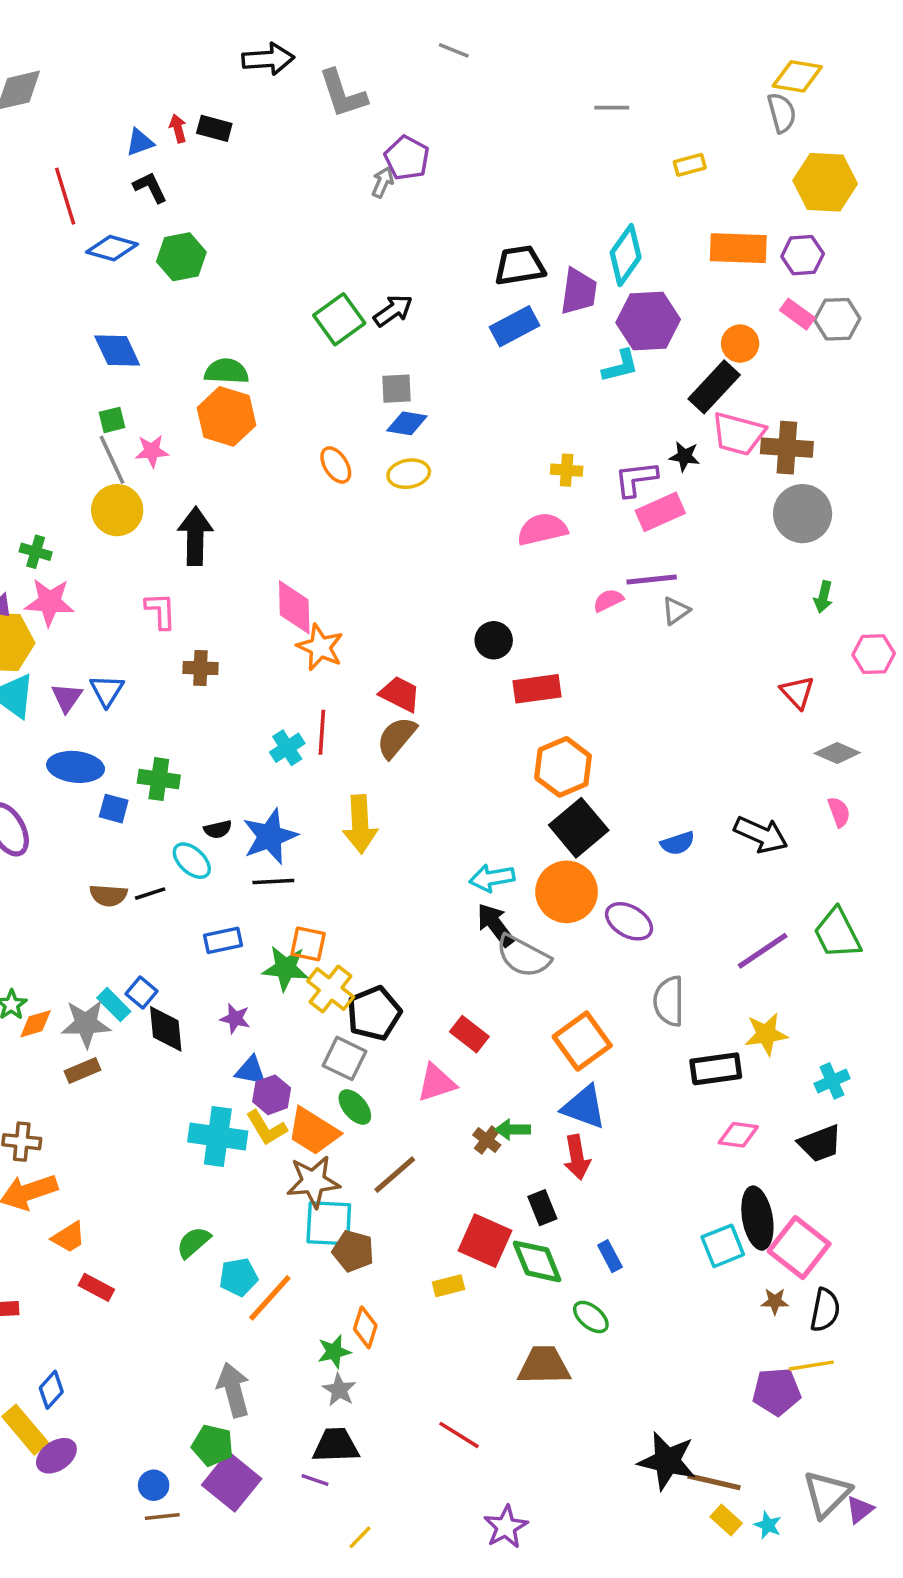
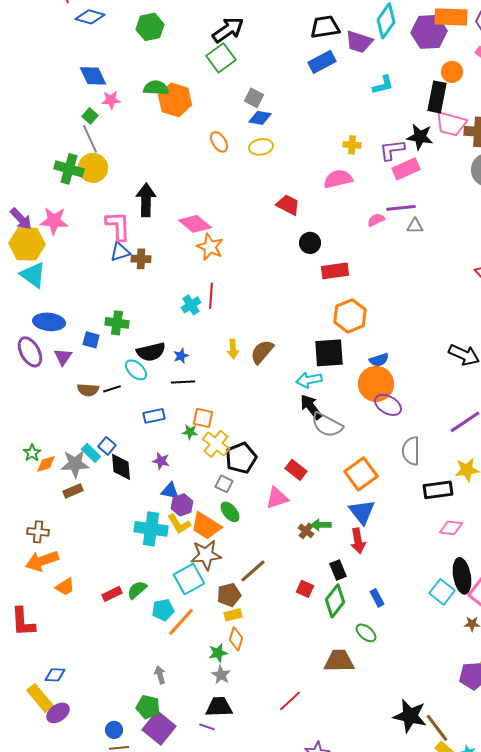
green hexagon: (181, 257) -> (150, 27), moved
purple trapezoid: (579, 291) -> (359, 42), turned 100
black arrow: (393, 311) -> (228, 30), moved, size x1.4
purple hexagon: (648, 321) -> (429, 32), moved
black rectangle: (714, 387) -> (437, 97), turned -32
gray square: (397, 389) -> (254, 98), turned 30
orange hexagon: (226, 416) -> (175, 100), moved
green square: (112, 420) -> (90, 116), turned -35
pink star: (152, 451) -> (111, 100), moved
black star: (685, 456) -> (420, 137), size x1.5
black arrow: (195, 536) -> (146, 200), moved
green cross: (36, 552) -> (69, 169), moved, size x1.6
pink diamond: (294, 607) -> (195, 224), turned -48
pink L-shape: (161, 611) -> (118, 226), size x1.4
gray triangle: (676, 611) -> (415, 226), turned 36
blue triangle: (107, 691) -> (120, 252), moved, turned 40
red trapezoid: (400, 694) -> (288, 205), moved
purple triangle: (67, 698) -> (63, 357), moved
brown semicircle: (397, 737) -> (262, 352), moved
blue ellipse: (76, 767) -> (49, 322), moved
yellow arrow: (360, 824) -> (233, 349), size x0.6
black square: (579, 828) -> (329, 353), moved, turned 36
black semicircle: (218, 829) -> (151, 352), size x1.8
blue star: (270, 836) -> (181, 356), size x0.5
blue semicircle: (678, 843) -> (379, 360), moved
orange circle: (567, 892) -> (376, 384), moved
green star: (285, 968) -> (190, 432), size x0.6
gray square: (344, 1058) -> (224, 484), size x0.7
blue triangle: (584, 1107) -> (362, 512), turned 32
brown line: (395, 1175) -> (253, 571), moved
cyan square: (329, 1223) -> (189, 579), moved, turned -32
red square: (485, 1241) -> (305, 589), size x0.6
cyan square: (723, 1246) -> (442, 592), turned -30
brown pentagon: (353, 1251) -> (229, 595), turned -30
green diamond: (537, 1261) -> (335, 601), turned 60
yellow rectangle: (449, 1286) -> (233, 615), moved
red rectangle: (96, 1287) -> (112, 594), moved, turned -54
blue diamond: (51, 1390) -> (55, 675), turned 50
gray arrow: (233, 1390) -> (160, 675), size x0.6
red line: (459, 1435) -> (290, 701), turned -75
brown line: (714, 1482) -> (437, 728), turned 40

